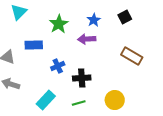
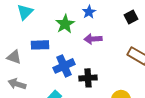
blue star: (94, 20) -> (89, 12), moved
blue cross: (58, 66) -> (64, 66), size x1.5

